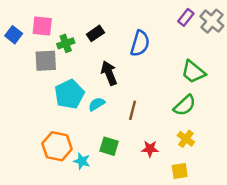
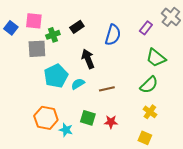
purple rectangle: (186, 17) -> (146, 28), moved
brown line: (133, 110) -> (107, 89), turned 63
red star: (150, 149) -> (111, 122), moved
yellow square: (180, 171) -> (145, 138), turned 32

